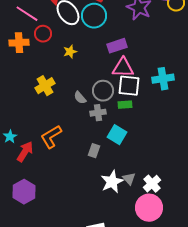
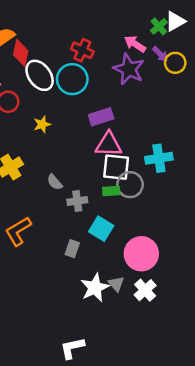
gray circle: (103, 91) -> (130, 185), moved
pink circle: (149, 208) -> (141, 254), moved

